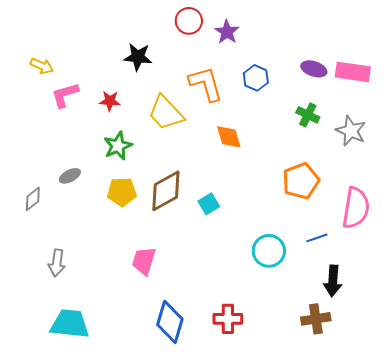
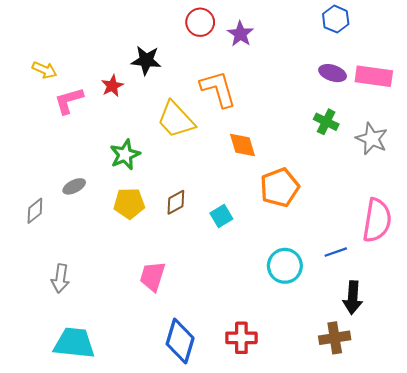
blue hexagon: (256, 78) -> (336, 19), moved
red star: (110, 101) -> (112, 86), moved, turned -30
orange pentagon: (301, 181) -> (280, 187), moved
brown diamond: (166, 191) -> (176, 202), size x0.6

